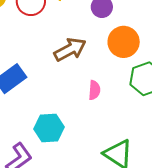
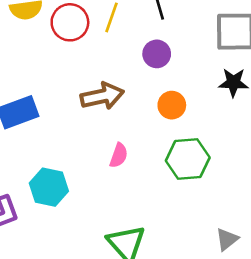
orange circle: (124, 42) -> (172, 105), size x0.7

